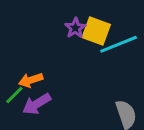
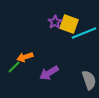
purple arrow: (37, 104) -> (49, 73), moved

